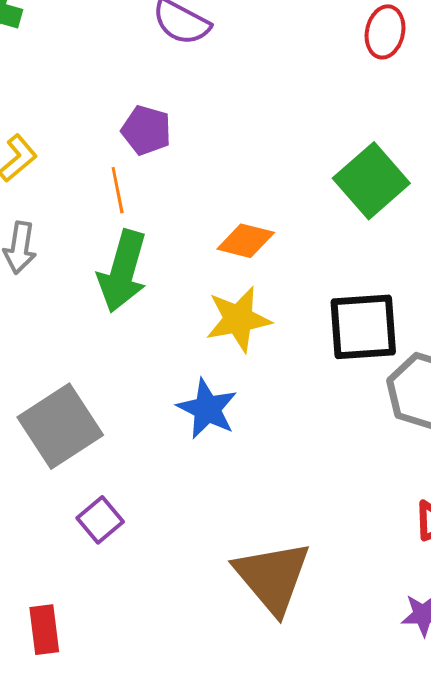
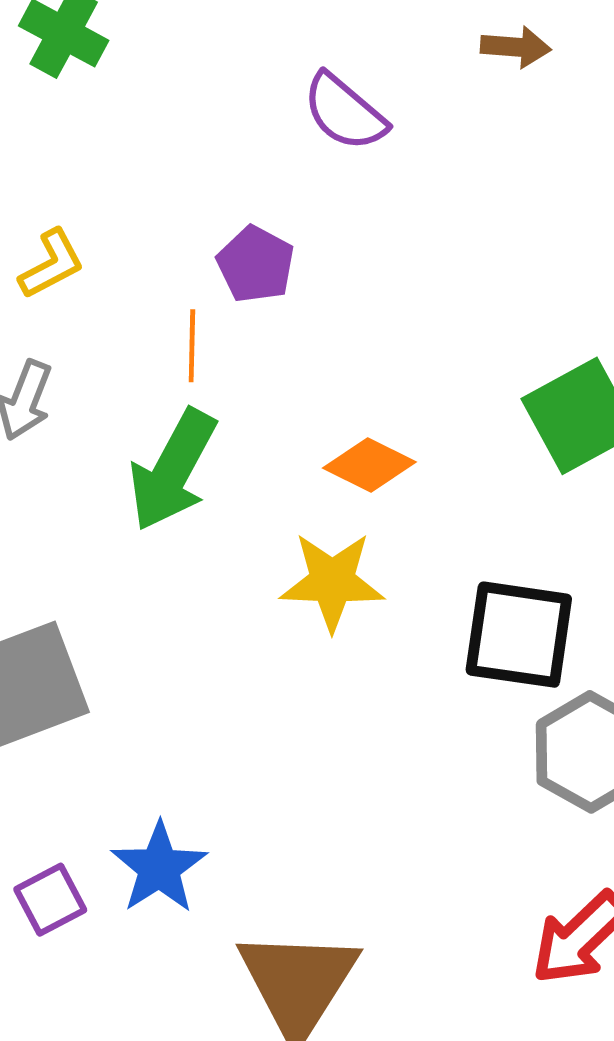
blue star: (207, 409) -> (159, 868), moved
purple square: (100, 520) -> (50, 900), moved

